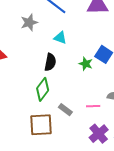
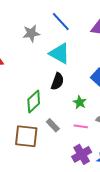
cyan triangle: (60, 38) -> (60, 53), size x1.6
black semicircle: (50, 62) -> (57, 81), moved
green star: (86, 64) -> (80, 102), moved

